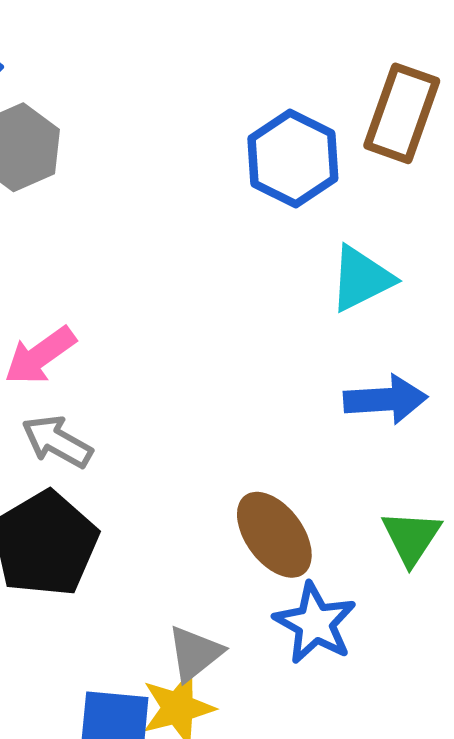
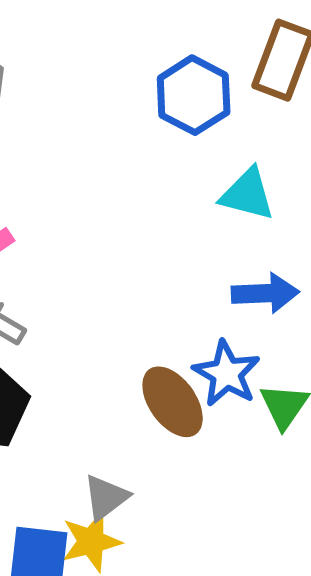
cyan triangle: (361, 279) -> (247, 194), turned 40
blue star: (315, 623) -> (226, 373), moved

